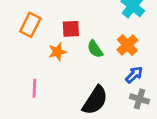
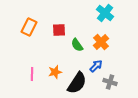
orange star: (57, 52) -> (55, 72), moved
blue arrow: (134, 75) -> (96, 66), moved

